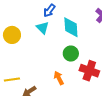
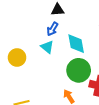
green circle: (71, 54) -> (79, 70), size x1.5

